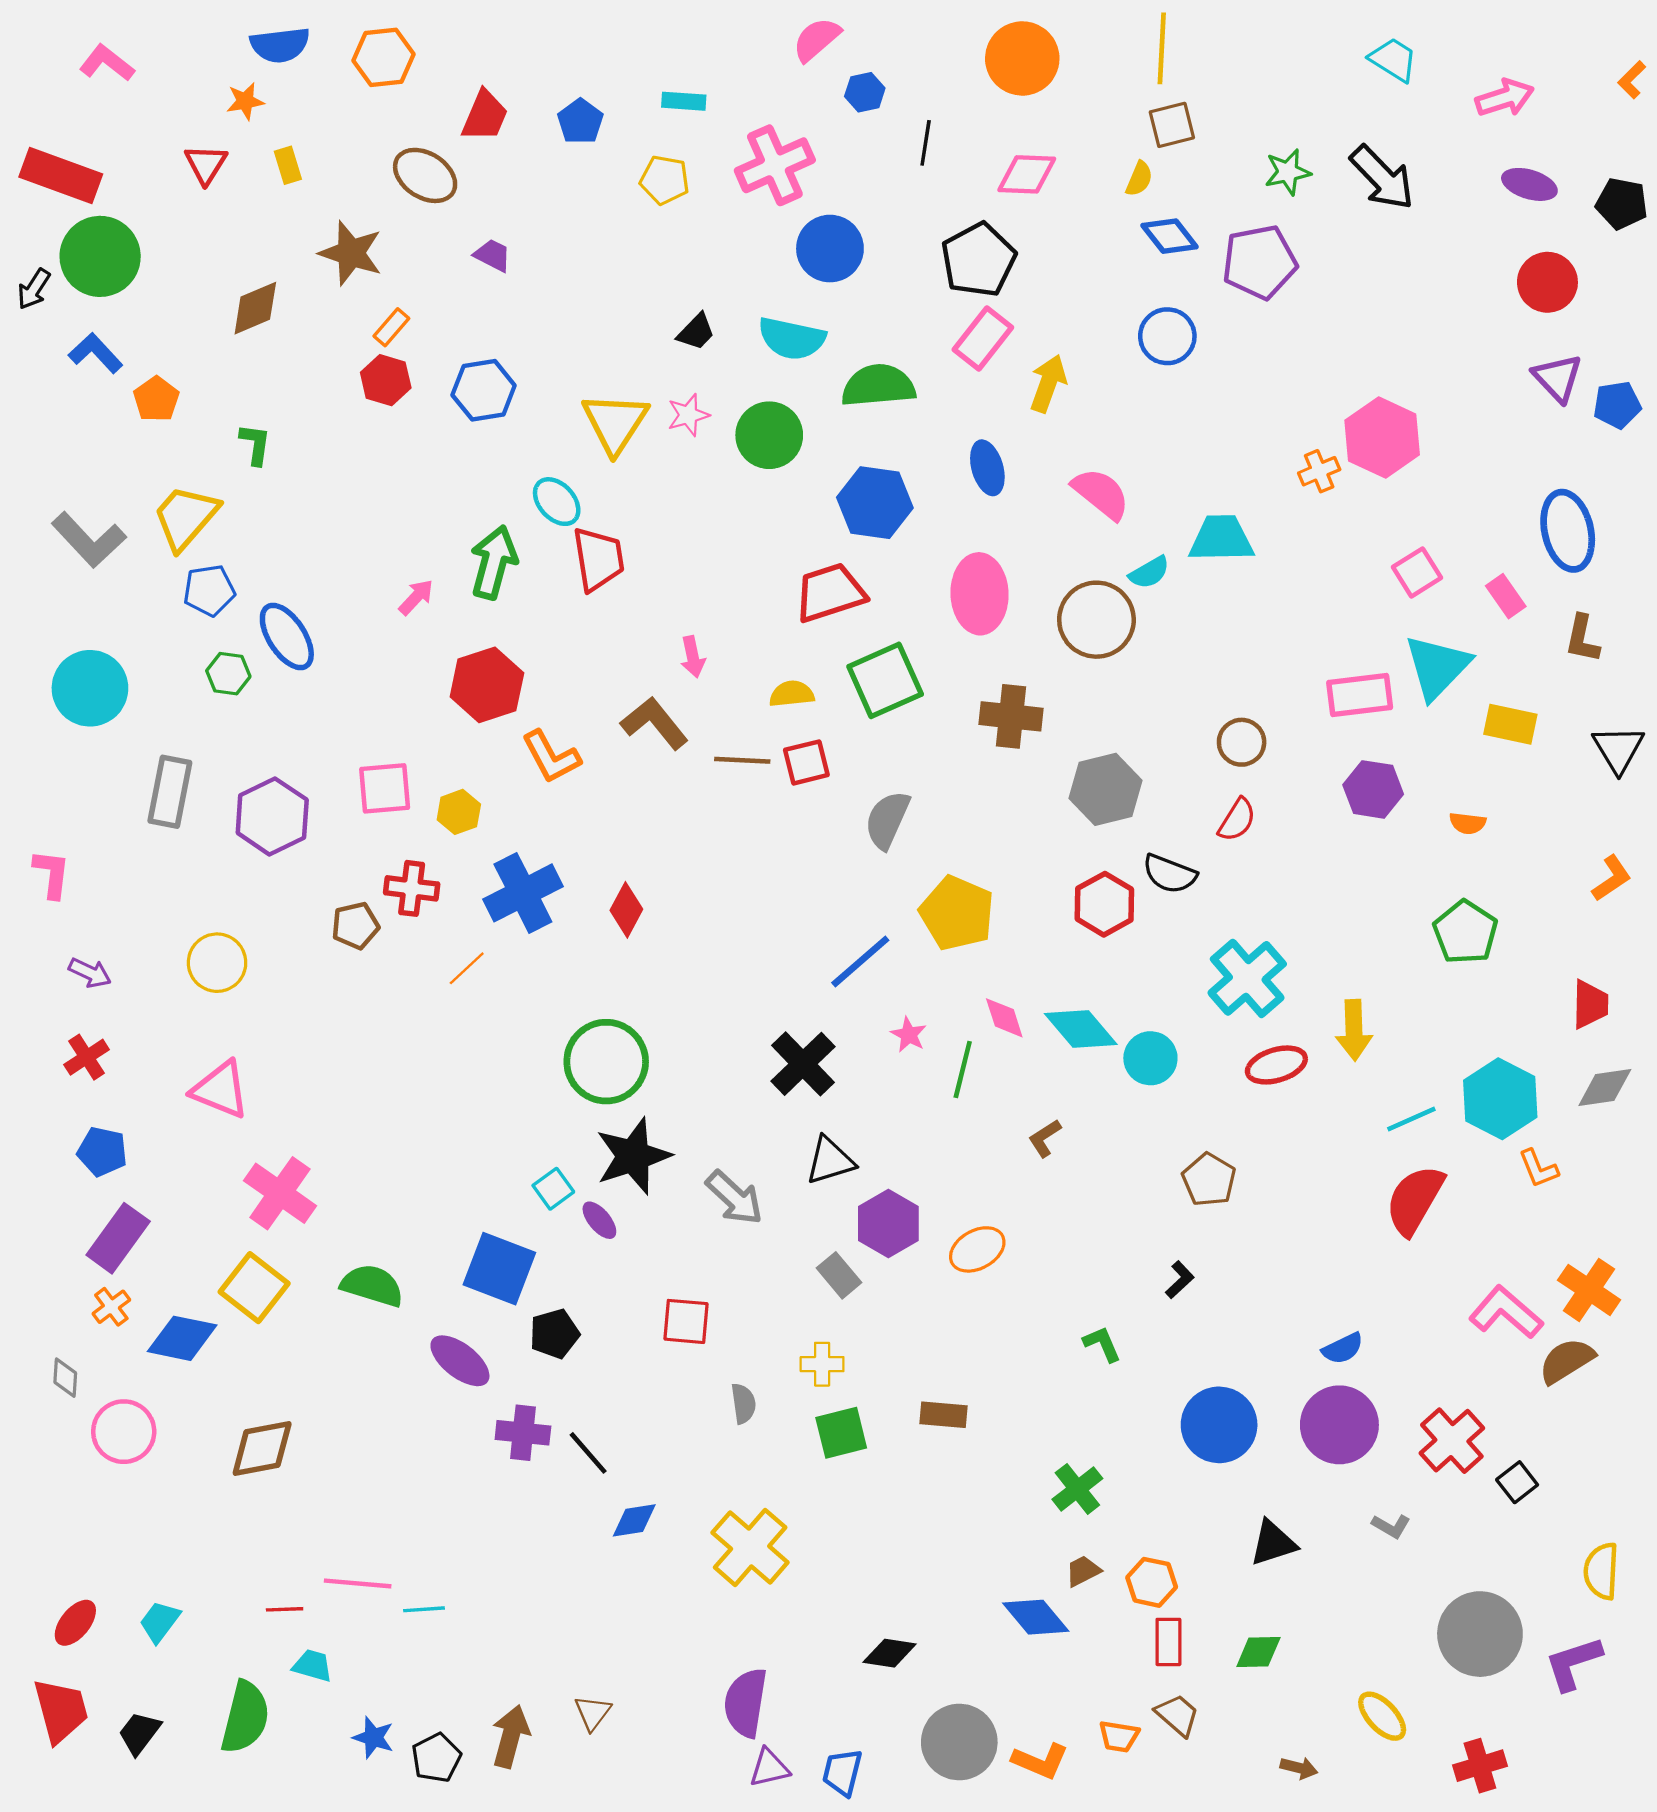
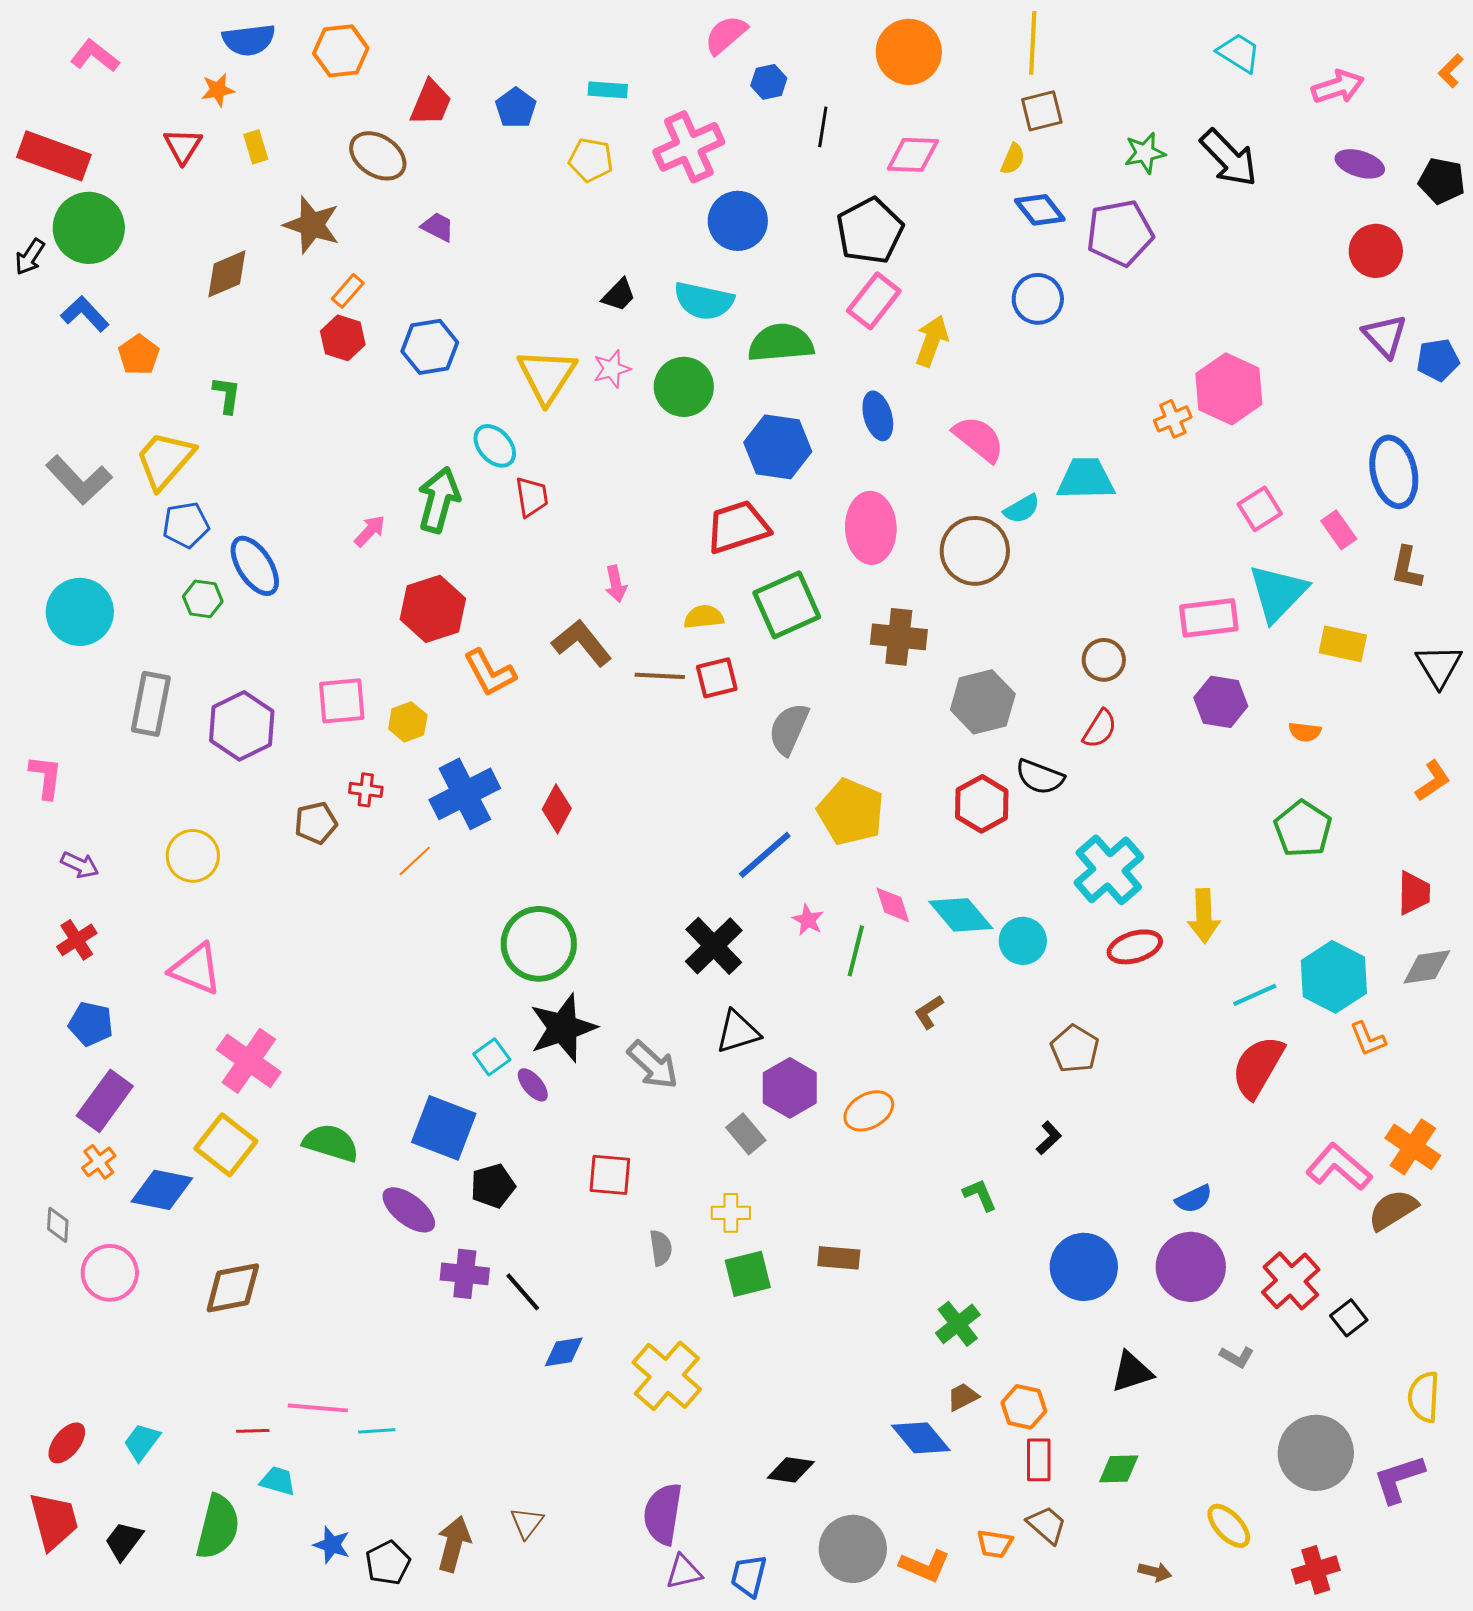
red trapezoid: (598, 559) -> (532, 497), size x0.7
red cross: (412, 888) -> (366, 790), size x0.7

